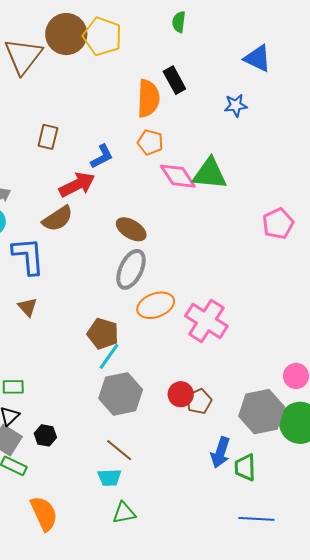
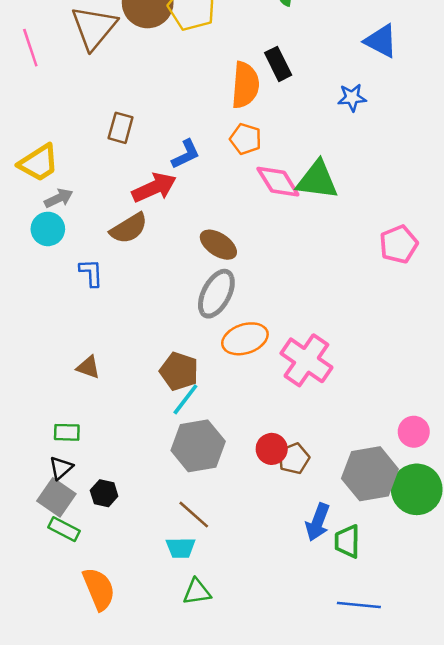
blue L-shape: (28, 256) -> (91, 273), size x0.6
brown triangle: (28, 307) -> (88, 367), moved, turned -30

